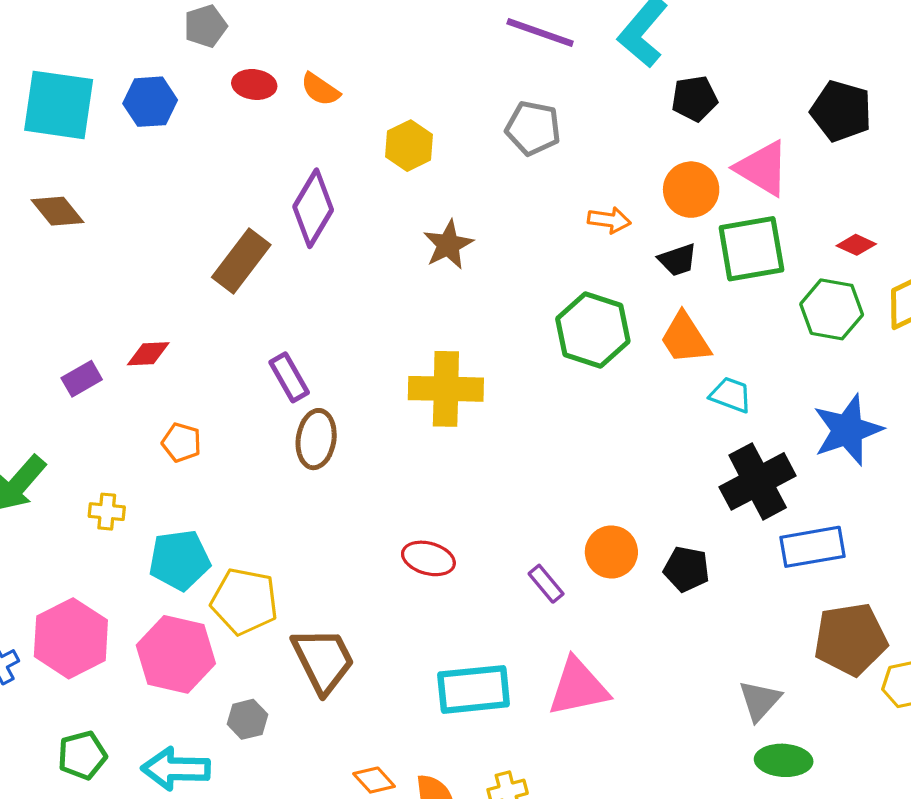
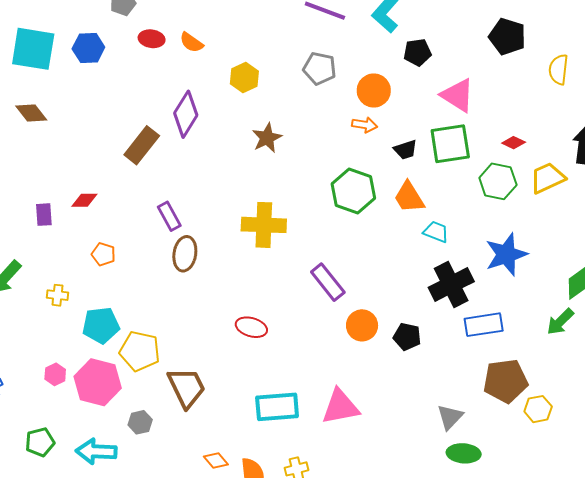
black pentagon: (841, 111) -> (507, 37), moved
orange circle: (691, 190) -> (374, 91), moved
purple rectangle: (82, 379) -> (44, 215), turned -65
purple rectangle: (546, 584) -> (328, 282), moved, size x1.6
pink hexagon: (71, 638) -> (55, 374), moved, size x0.5

